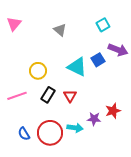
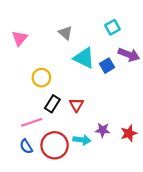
pink triangle: (14, 24) -> (20, 38), moved
cyan triangle: (77, 67) -> (84, 58), moved
pink line: (17, 96) -> (32, 122), moved
red star: (113, 111) -> (129, 133), moved

